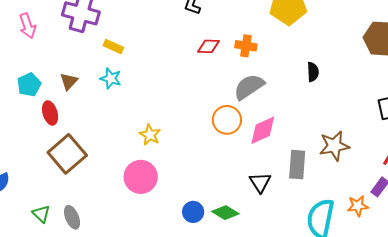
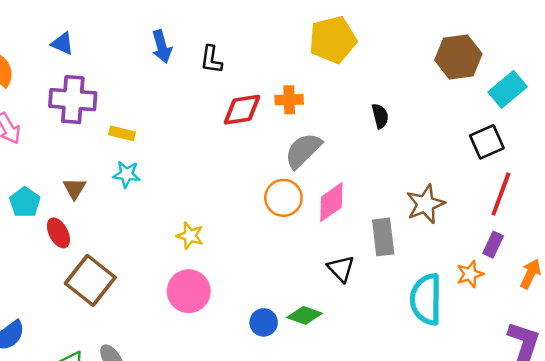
red diamond: (208, 46) -> (242, 110), size x1.4

